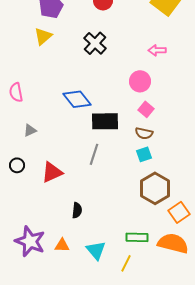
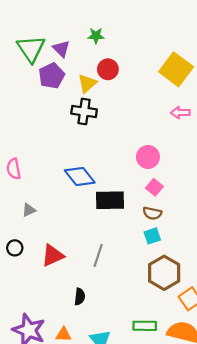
yellow triangle: (43, 36) -> (87, 83), moved
black cross: (95, 43) -> (84, 111), moved, turned -35
pink arrow: (157, 50) -> (180, 113), moved
gray line: (94, 154) -> (98, 255), moved

